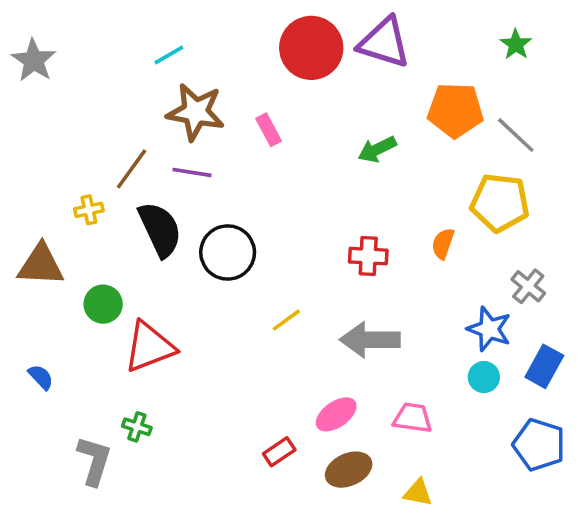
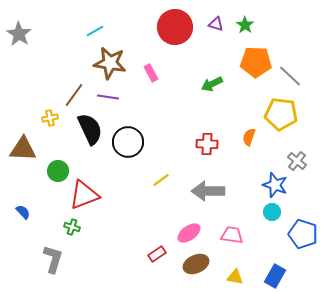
purple triangle: (384, 43) -> (216, 24), size x0.5
green star: (516, 44) -> (245, 25), moved
blue rectangle: (544, 366) -> (275, 276), moved
green cross: (137, 427) -> (72, 227), moved
blue pentagon: (539, 445) -> (303, 234), moved

